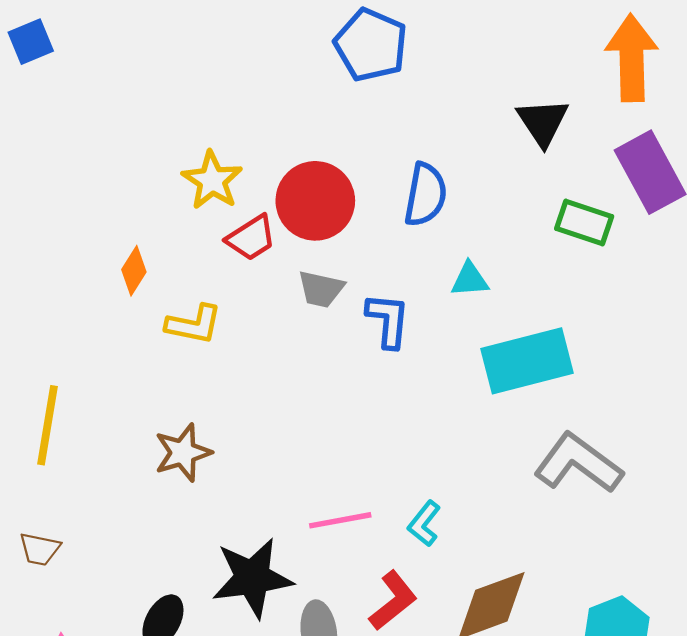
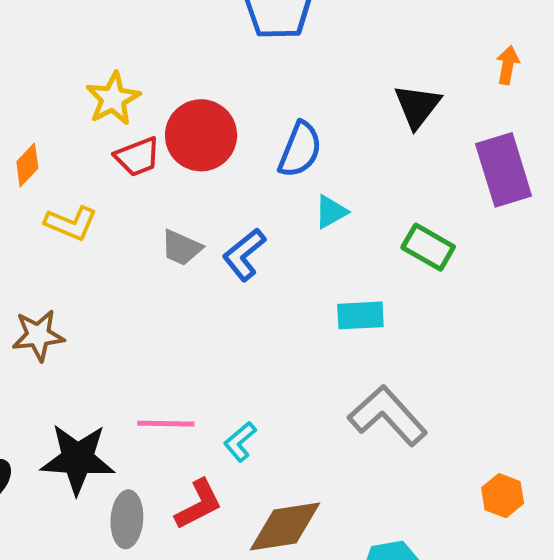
orange arrow: (632, 58) -> (508, 65), size x0.5
green rectangle: (584, 223) -> (428, 247), moved
cyan triangle: (470, 280) -> (331, 212), moved, turned -36
gray trapezoid: (321, 289) -> (181, 248), moved
blue L-shape: (388, 320) -> (244, 255), turned -146
cyan rectangle: (527, 361) -> (360, 315), size x0.6

